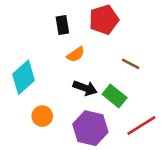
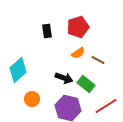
orange semicircle: (76, 54) -> (78, 53), moved

